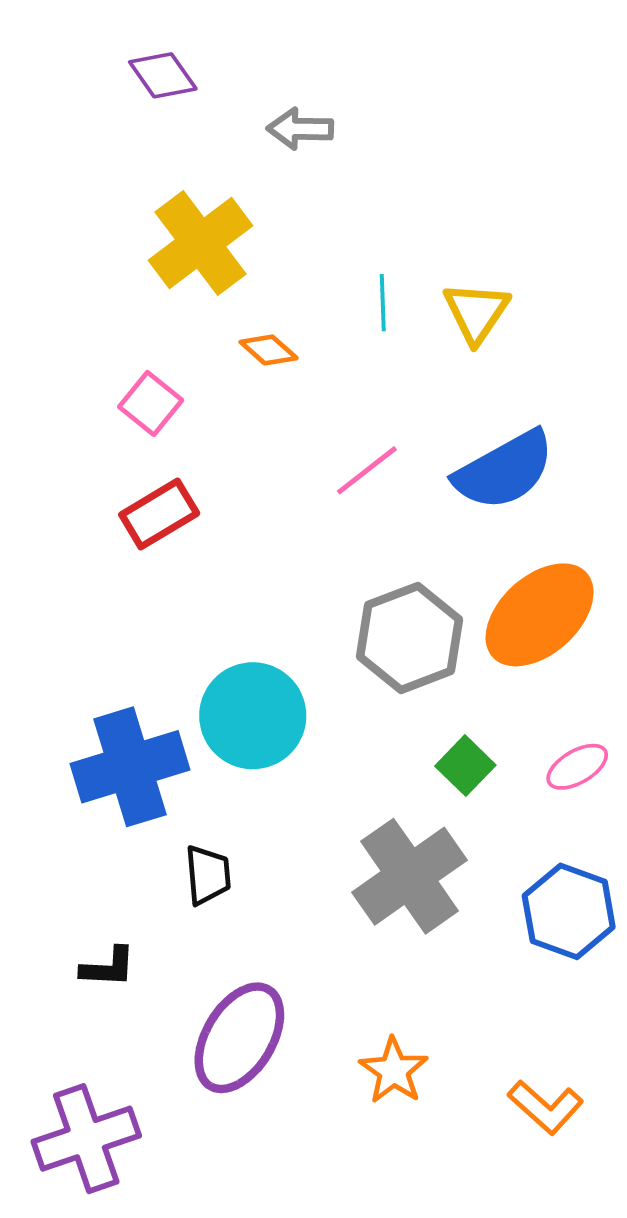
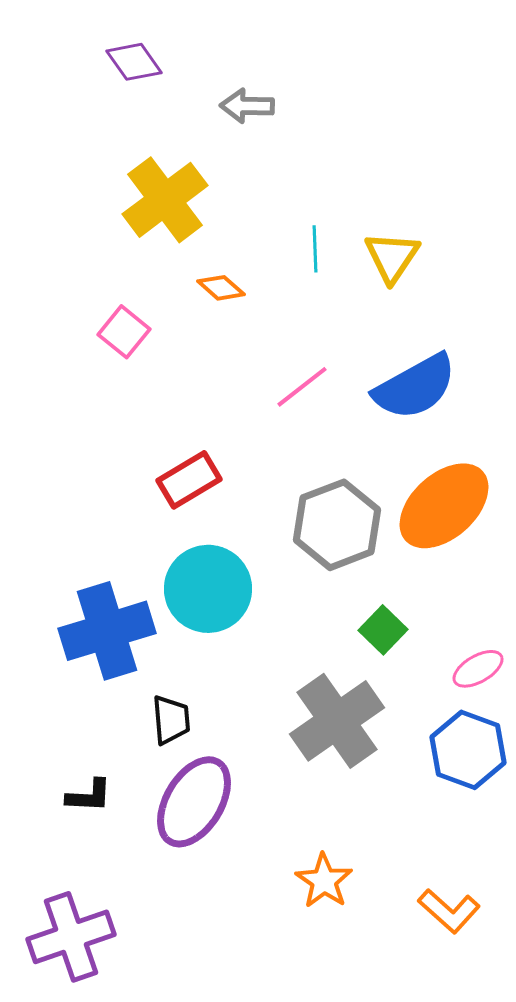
red rectangle: (159, 514) -> (189, 480), moved
pink ellipse: (577, 767) -> (478, 669), moved
purple ellipse: (239, 1038) -> (194, 802), moved

